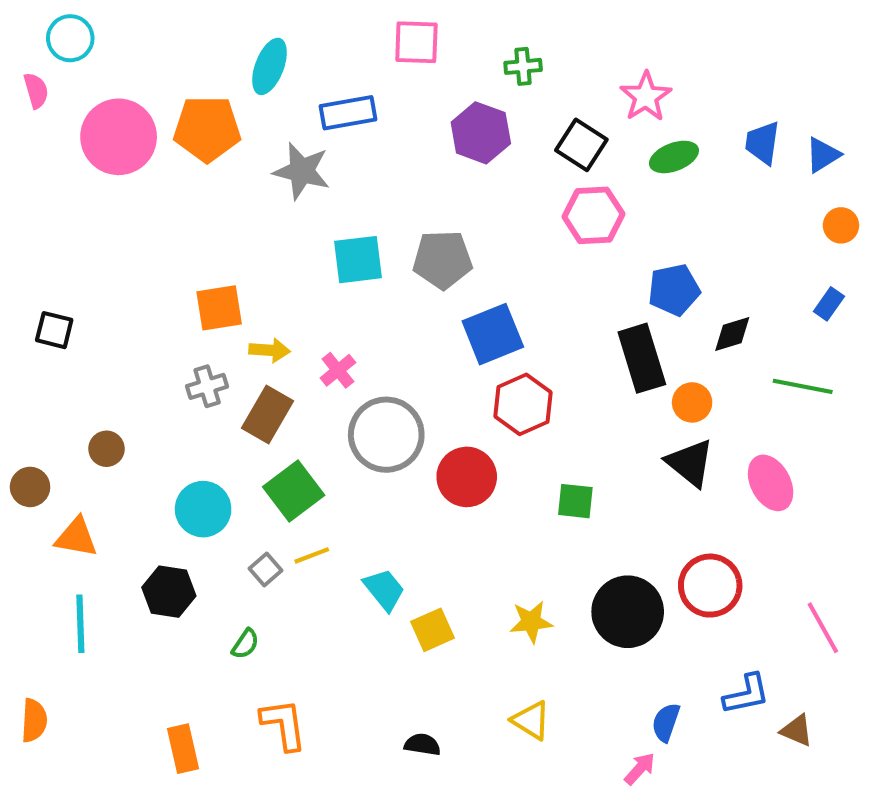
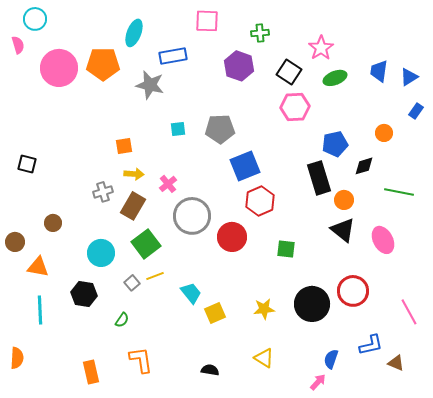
orange circle: (841, 225) -> (384, 133), moved
cyan square: (358, 260) -> (178, 129), size x0.6
blue rectangle: (829, 304) -> (416, 111), moved
orange square: (219, 308) -> (124, 146), moved, size x0.7

